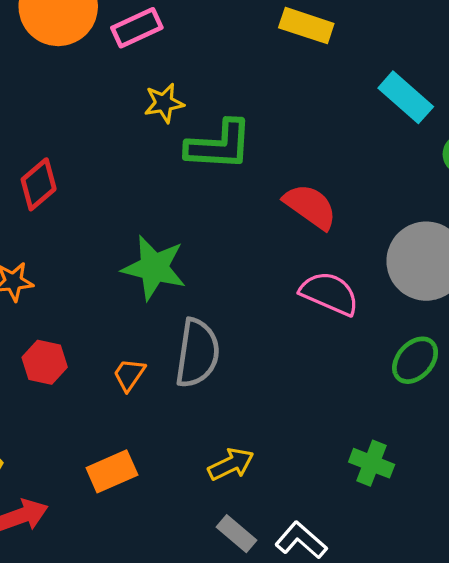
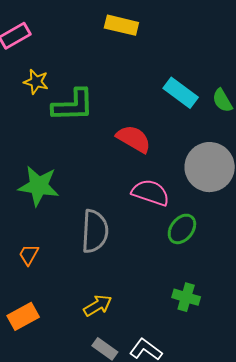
cyan rectangle: (406, 97) -> (181, 93), moved
yellow star: (164, 103) -> (36, 82), turned 30
gray semicircle: (197, 353) -> (95, 231), moved
green ellipse: (415, 360) -> (182, 229), moved

